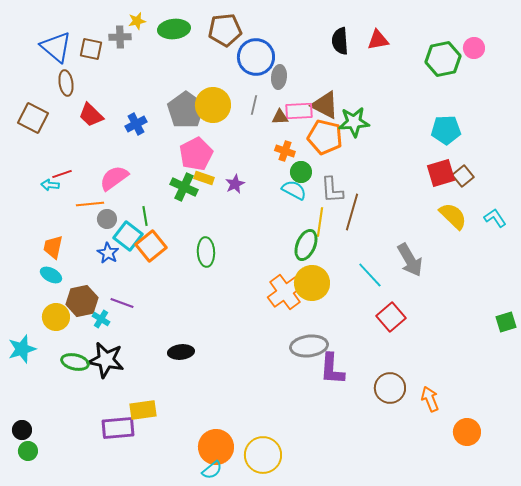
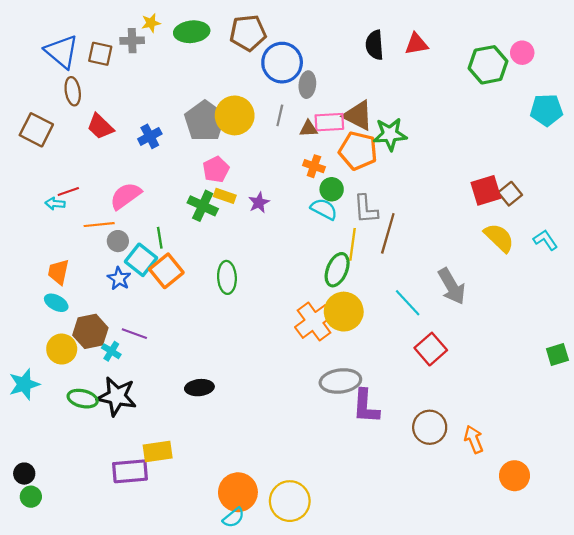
cyan pentagon: (446, 130) -> (546, 110), moved
pink pentagon: (196, 154) -> (216, 169), size x0.7

